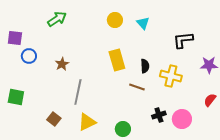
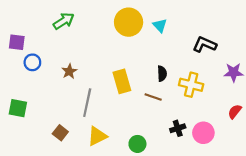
yellow circle: (115, 20) -> (129, 22), size x1.6
black L-shape: (183, 40) -> (205, 44), turned 30
yellow rectangle: (117, 60) -> (122, 81), moved

